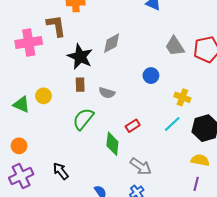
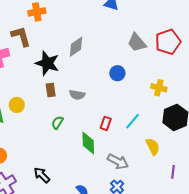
yellow cross: (182, 97) -> (159, 88), moved
green semicircle: (83, 119) -> (57, 123), size x0.6
cyan line: (172, 124) -> (133, 121), moved
red rectangle: (133, 126) -> (106, 123), turned -32
yellow semicircle: (200, 160) -> (153, 146), moved, turned 60

